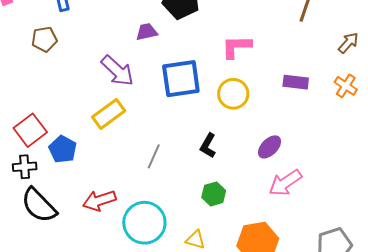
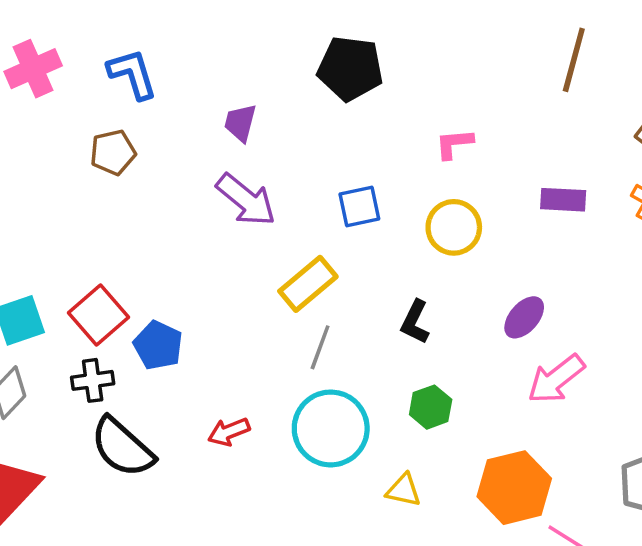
purple trapezoid: (147, 32) -> (240, 123), moved, turned -60
pink L-shape: (236, 47) -> (454, 144), size x0.7
blue square: (181, 79) -> (359, 206), size x0.6
yellow rectangle: (109, 114) -> (308, 284), moved
red arrow: (99, 201) -> (229, 432), size x0.7
cyan circle: (144, 223) -> (331, 428), moved

